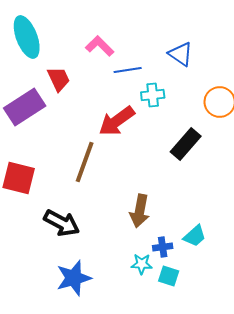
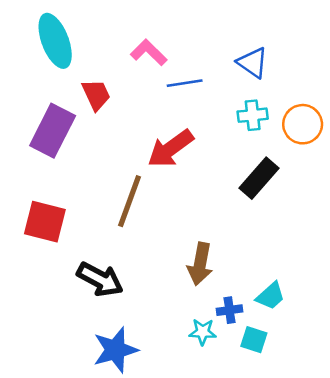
cyan cross: (153, 95) -> (253, 115), moved
purple rectangle: (25, 107) -> (53, 131), turned -30
cyan square: (169, 276) -> (254, 340), moved

